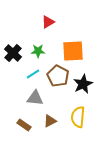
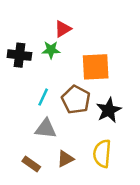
green star: (38, 51) -> (51, 50), moved
black cross: (13, 53) -> (19, 55), moved, turned -36
cyan line: (33, 74) -> (43, 97), turned -32

